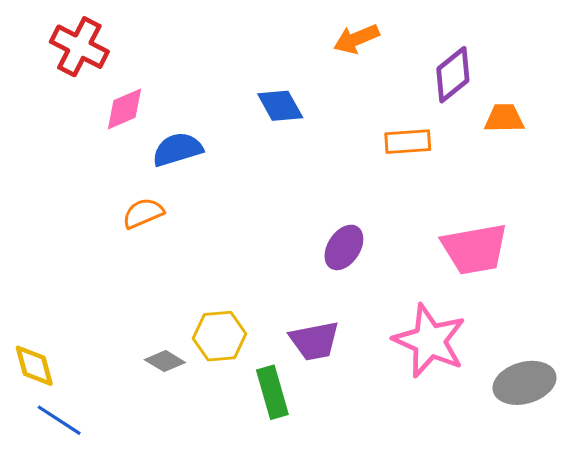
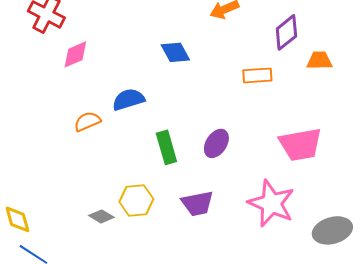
blue semicircle: (177, 149) -> (128, 99), moved
green rectangle: (272, 392) -> (166, 147), moved

